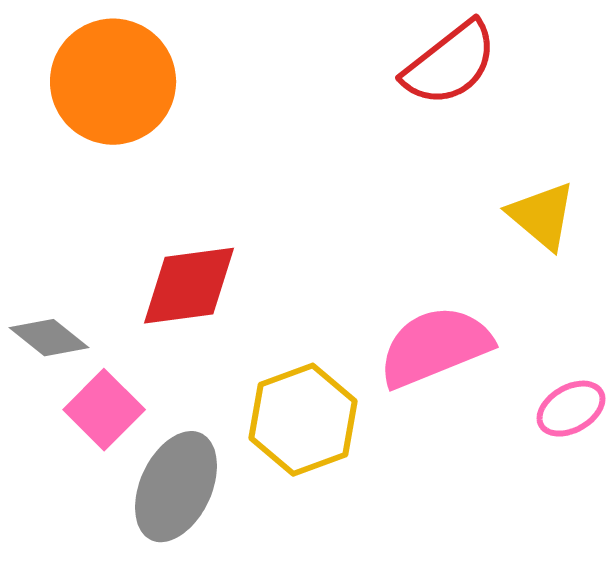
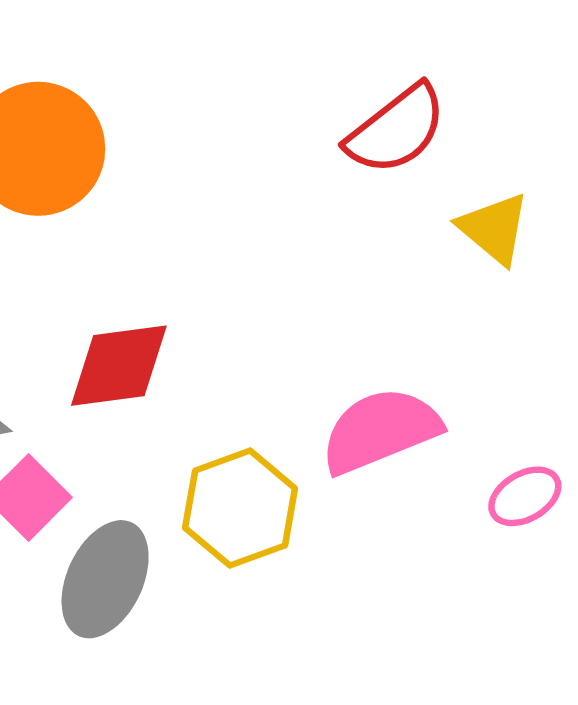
yellow triangle: (542, 216) -> (494, 229), moved

